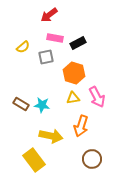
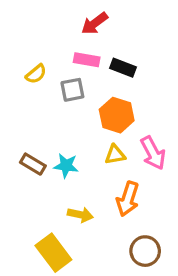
red arrow: (49, 15) -> (95, 23), moved
black rectangle: (78, 43) -> (123, 68), turned 49
yellow arrow: (51, 136) -> (80, 215), size x0.7

